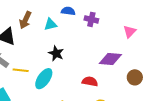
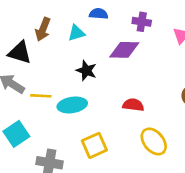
purple cross: (91, 19) -> (142, 22), moved
purple diamond: (110, 59) -> (124, 50), moved
cyan ellipse: (44, 79) -> (72, 105), turned 50

